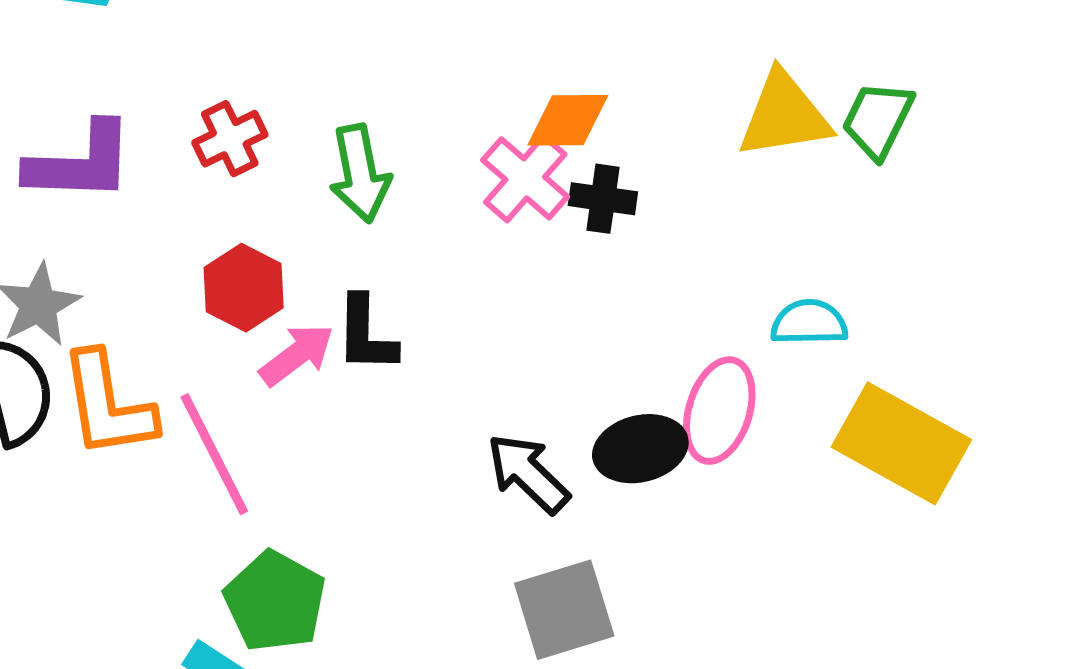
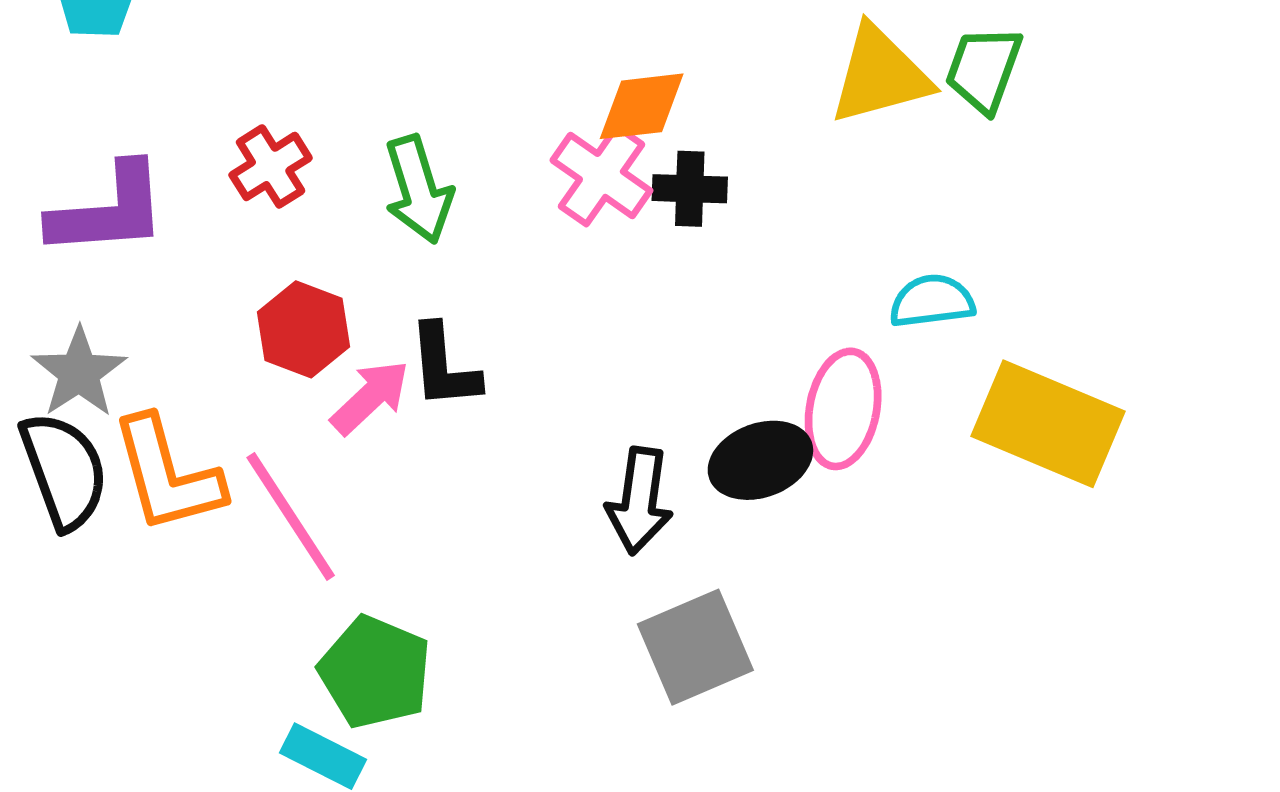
black arrow: (528, 473) -> (639, 501), turned -120

